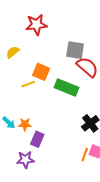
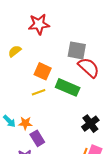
yellow line: (28, 84) -> (39, 92), moved
purple rectangle: (37, 139) -> (37, 138), turned -56

